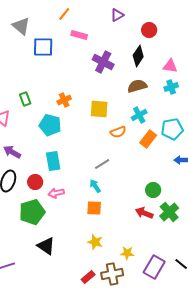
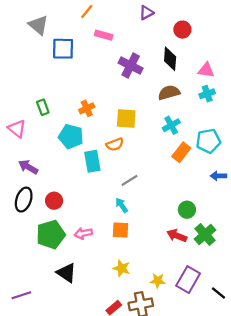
black diamond: (138, 56) -> (170, 59), turned -30
orange semicircle: (118, 132) -> (115, 144), moved
cyan rectangle: (53, 161) -> (92, 161), moved
pink arrow: (56, 193) -> (83, 233), moved
purple rectangle: (154, 267) -> (188, 280), moved

